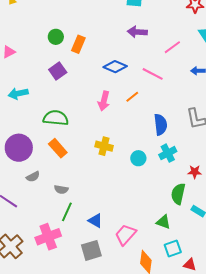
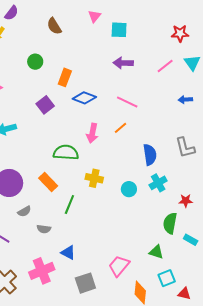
green circle: (56, 37) -> (35, 62), moved
pink line: (172, 47) -> (165, 66), moved
blue diamond: (115, 67) -> (84, 98), moved
pink line: (153, 74) -> (127, 102), moved
green semicircle: (56, 118) -> (66, 152), moved
gray semicircle: (61, 189) -> (44, 229), moved
green line: (67, 212) -> (69, 205), moved
blue triangle: (95, 221) -> (68, 253), moved

